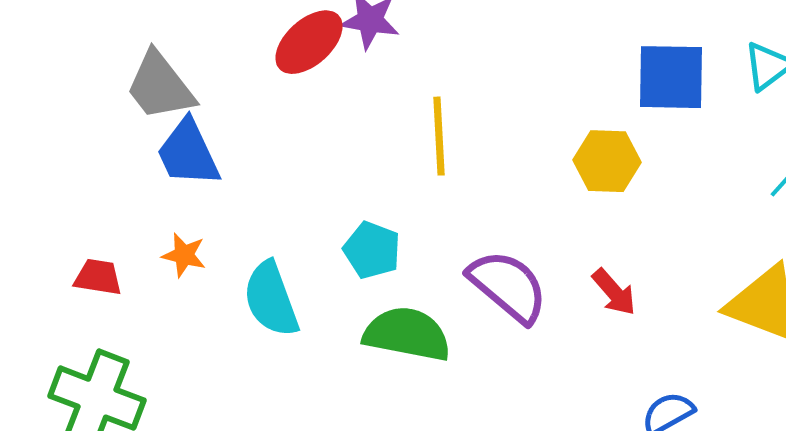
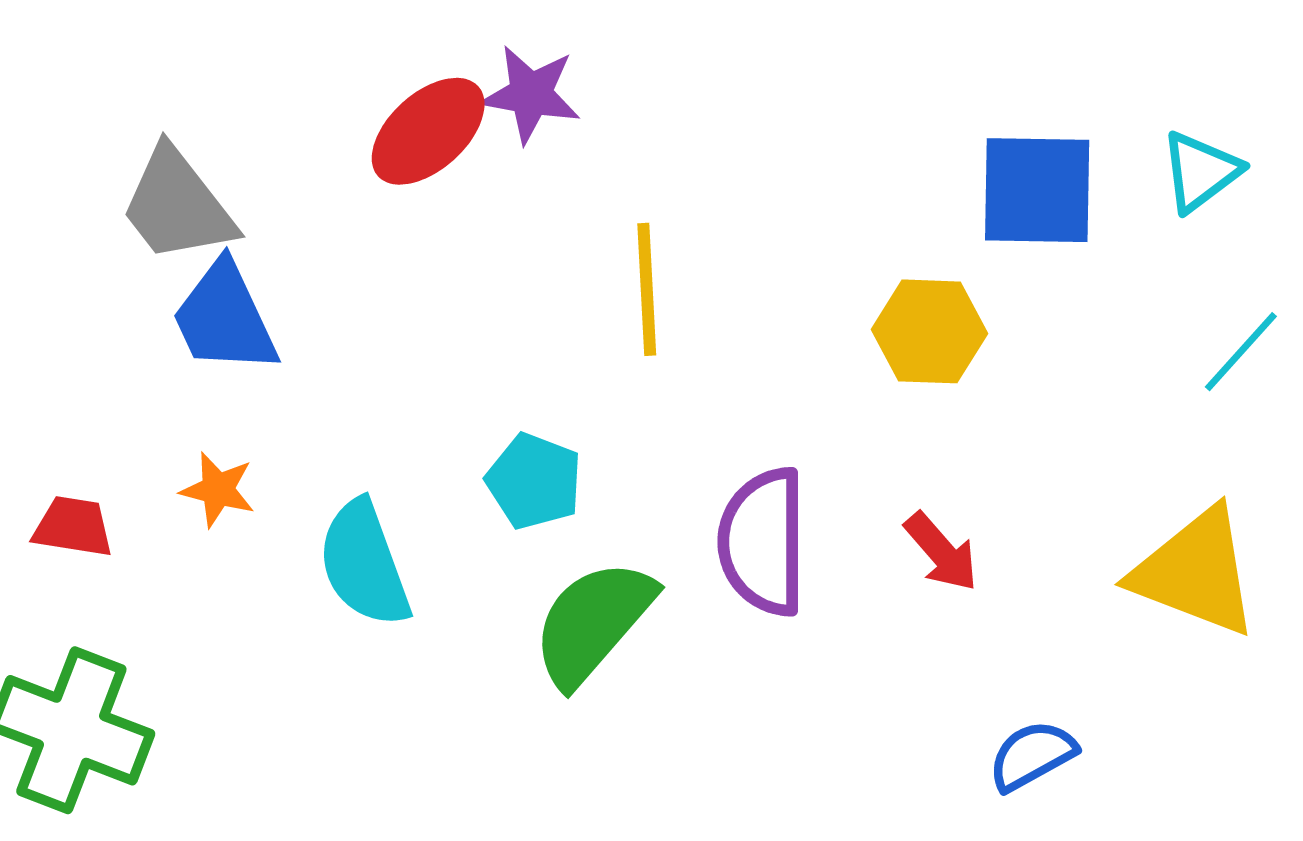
purple semicircle: (508, 286) -> (763, 542), turned -130
green semicircle: (407, 334) -> (593, 623), turned -60

